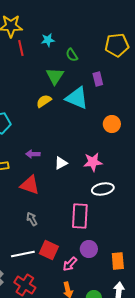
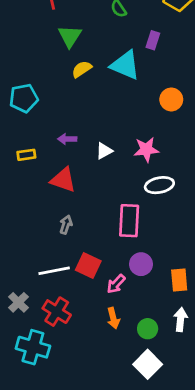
green triangle: (55, 76) -> (70, 36), moved
purple rectangle: (98, 79) -> (153, 40), turned 32
gray arrow: (32, 219) -> (66, 225), turned 48

